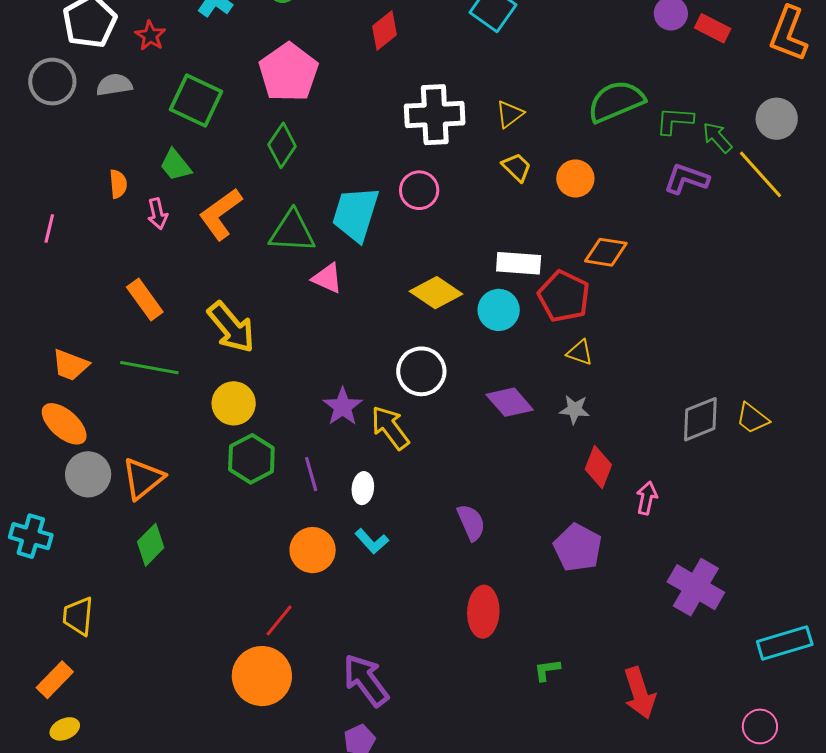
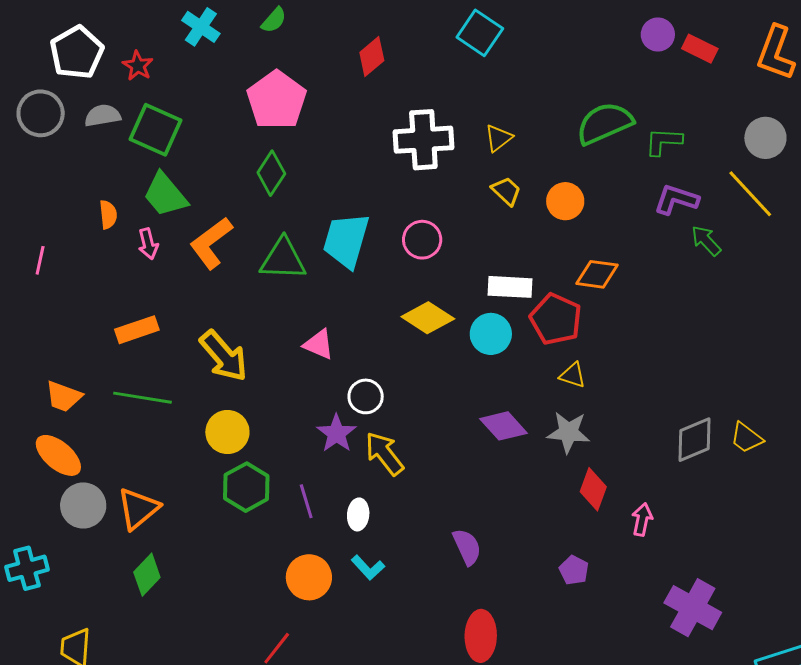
green square: (196, 101) -> (155, 130), moved
green arrow: (717, 137) -> (706, 241), moved
green trapezoid: (176, 165) -> (165, 195), size x1.4
pink circle: (419, 190) -> (422, 240), moved
pink triangle: (327, 278) -> (319, 344), moved
orange rectangle: (145, 300) -> (137, 330), turned -72
white circle: (421, 371) -> (366, 396), moved, size x0.7
gray star: (575, 410) -> (568, 432), size x1.4
cyan cross: (31, 536) -> (27, 568), turned -30
purple pentagon: (578, 548) -> (574, 570), size x0.6

